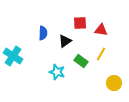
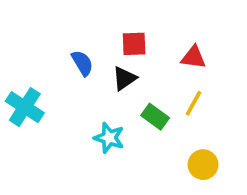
red square: (80, 23) -> (134, 44), moved
blue semicircle: (43, 33) -> (82, 63), turned -32
yellow circle: (114, 83) -> (203, 165), moved

